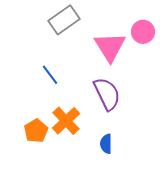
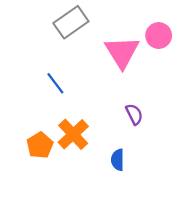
purple semicircle: (107, 94) -> (134, 114), moved, size x0.6

